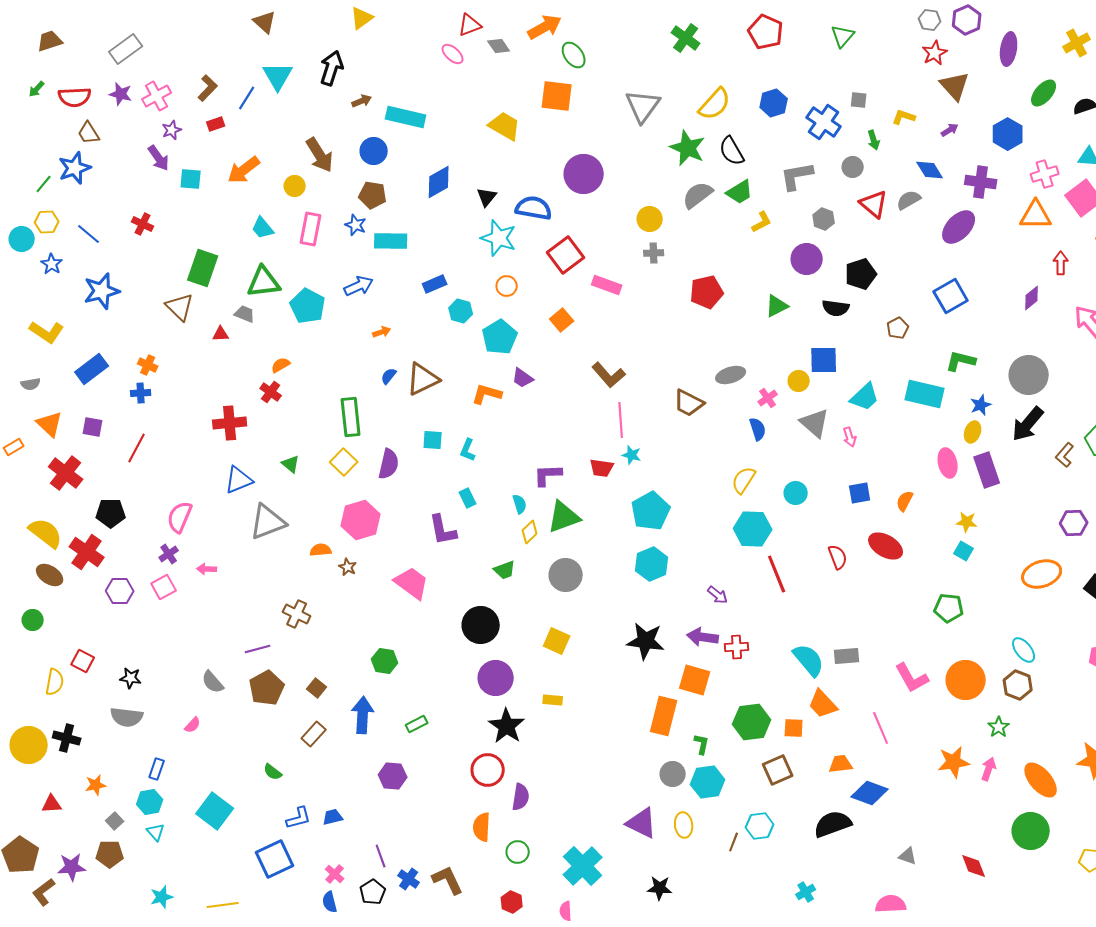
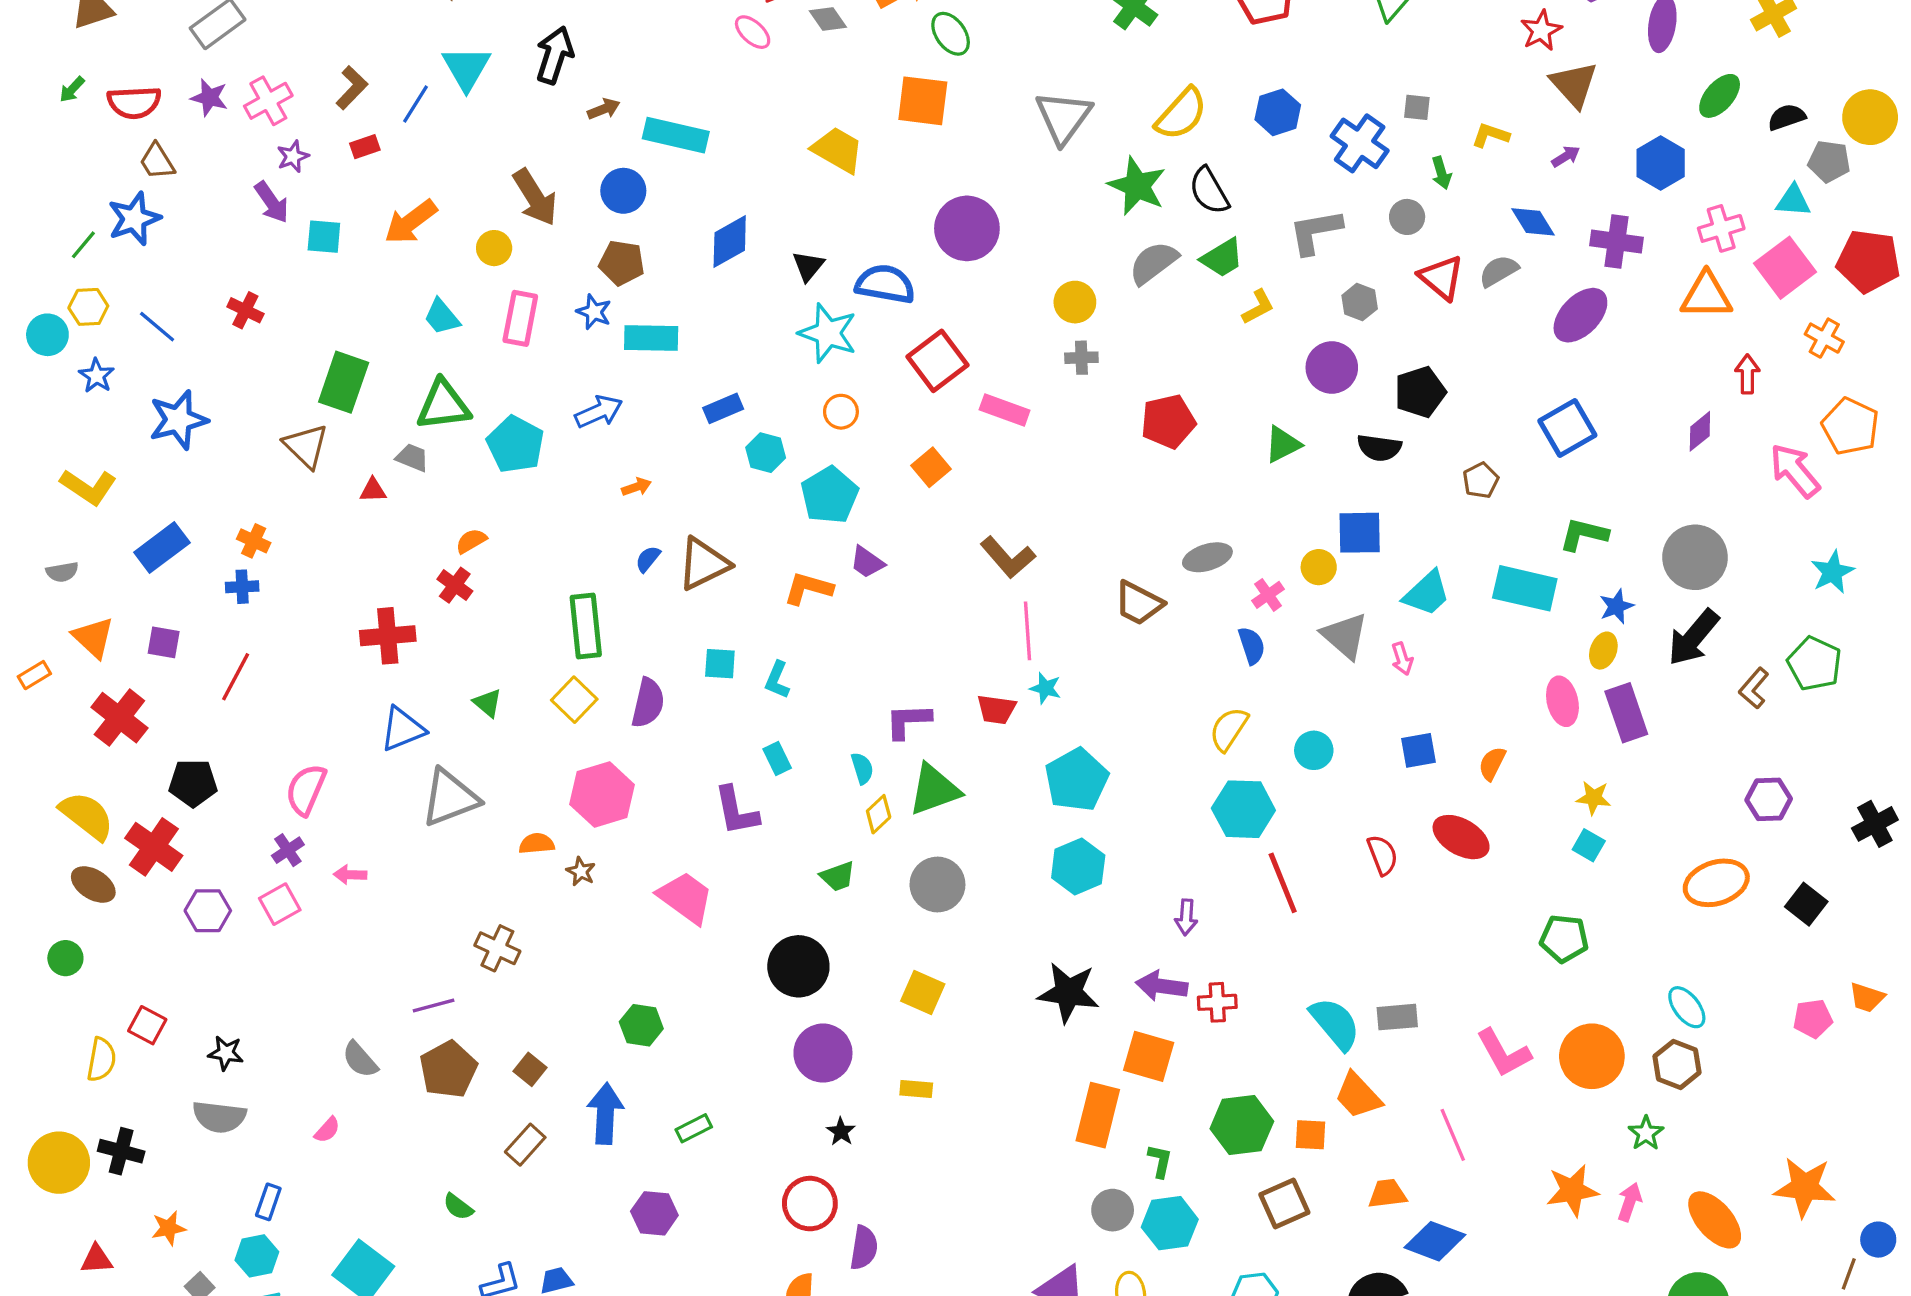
purple arrow: (718, 595) -> (1186, 917), turned 55
black star: (507, 726) -> (841, 1132), size x0.5

